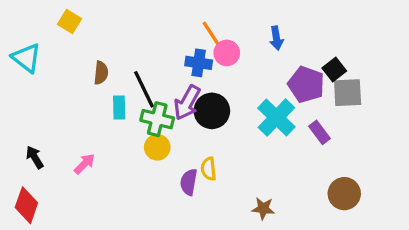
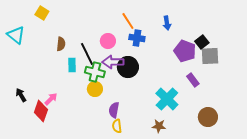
pink circle: (227, 53) -> (108, 41), moved
blue cross: (199, 63) -> (137, 38), moved
purple arrow: (187, 103) -> (113, 62), turned 60
cyan cross: (276, 117) -> (167, 99), moved
yellow semicircle: (209, 169) -> (117, 126), moved
red diamond: (26, 205) -> (41, 111), moved

